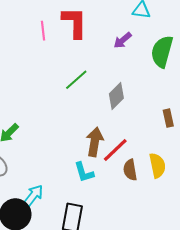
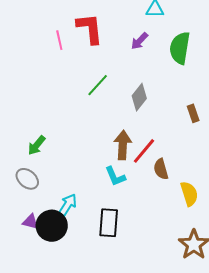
yellow semicircle: (157, 165) -> (189, 194), moved

